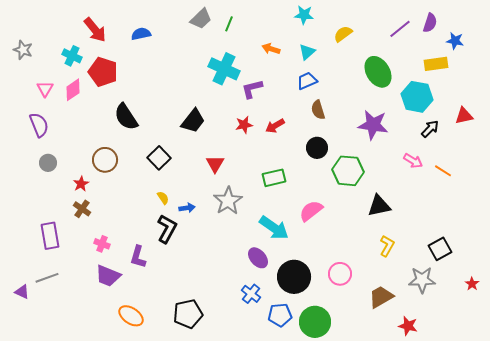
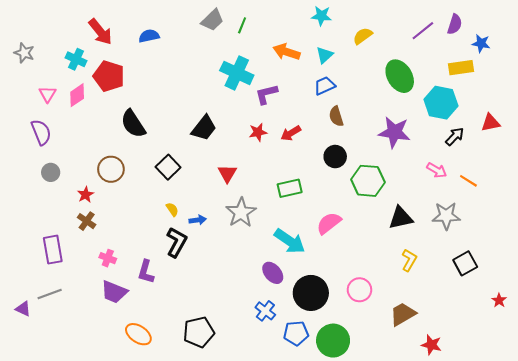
orange arrow: (271, 49) -> (286, 52), size x1.4
gray star: (422, 280) -> (446, 216), moved

